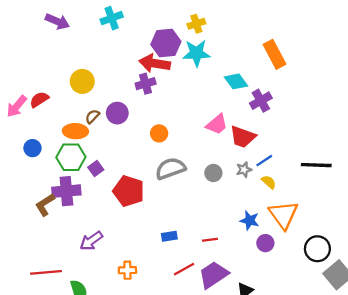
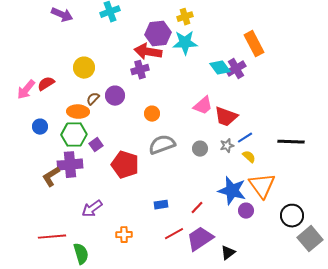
purple cross: (261, 101) -> (236, 69), moved
blue star: (250, 220) -> (232, 191), size x1.6
red line: (210, 240) -> (197, 208), turned -40

